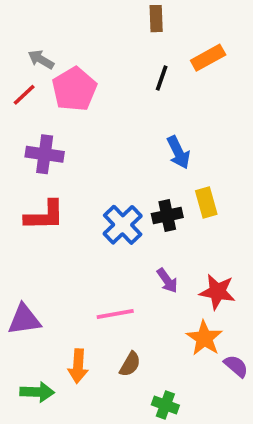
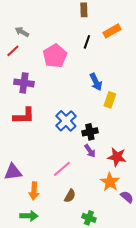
pink pentagon: (74, 89) -> (55, 56), moved
yellow rectangle: (206, 203) -> (110, 100), moved, turned 35
black cross: (167, 216) -> (90, 132), moved
pink line: (115, 314) -> (62, 169), turned -30
orange arrow: (78, 366) -> (34, 191), moved
green arrow: (37, 392) -> (29, 216), moved

